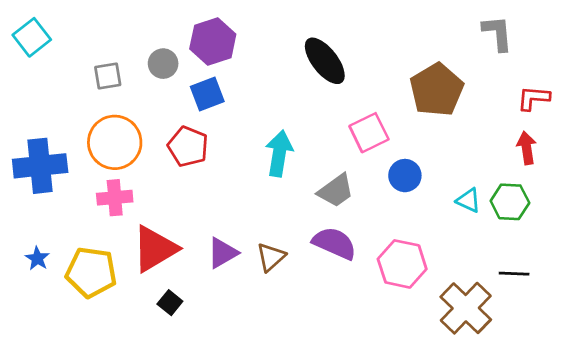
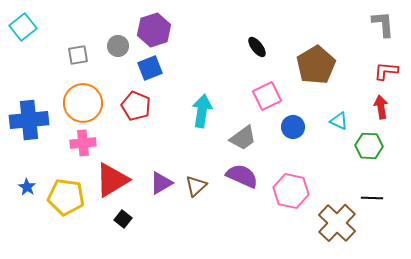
gray L-shape: (498, 33) -> (383, 24), moved
black ellipse: (325, 61) -> (257, 47), moved, size x0.6
cyan triangle: (468, 200) -> (339, 121), moved

